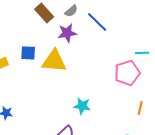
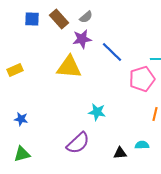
blue line: (97, 22) -> (112, 52), moved
blue square: (28, 53) -> (32, 19), moved

